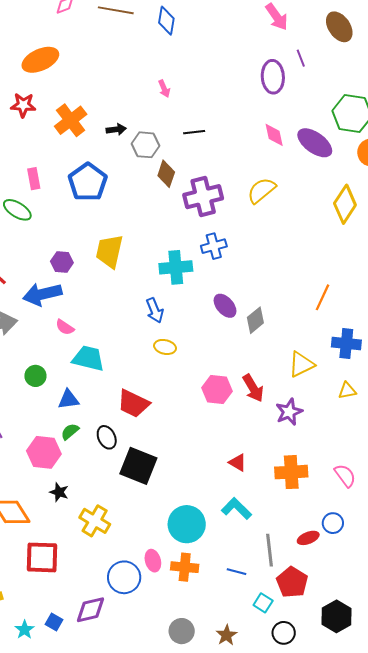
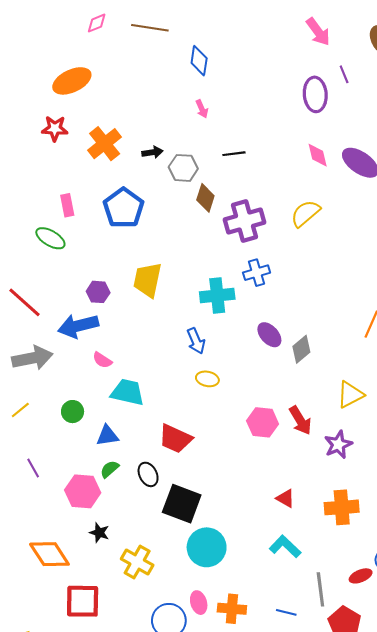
blue diamond: (166, 21) -> (199, 61), moved
cyan circle: (187, 524) -> (207, 547), moved

